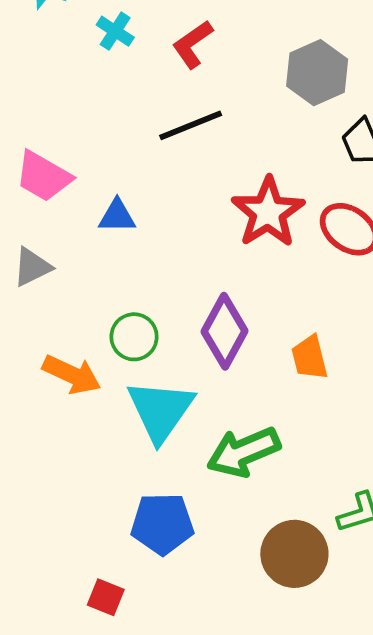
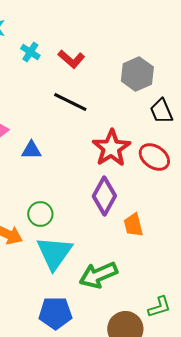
red L-shape: (193, 44) -> (71, 59), turned -104
black line: (191, 125) -> (70, 102), turned 48
purple diamond: (225, 331) -> (104, 196), moved

